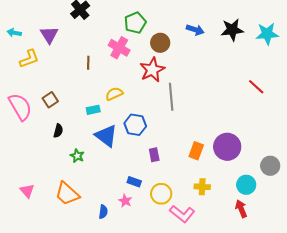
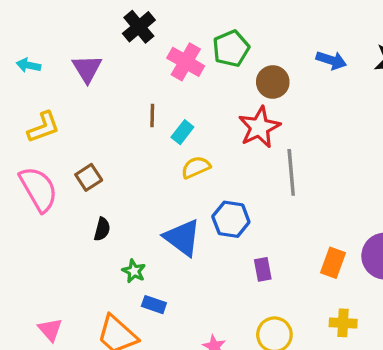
pink cross: (119, 48) -> (186, 62), moved
yellow L-shape: (29, 59) -> (44, 127), moved
cyan rectangle: (93, 110) -> (182, 132), moved, turned -40
blue rectangle: (134, 182) -> (154, 305), moved

